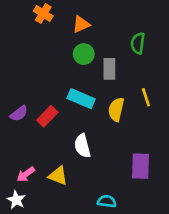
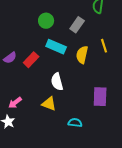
green circle: (84, 54) -> (46, 21), moved
gray rectangle: (109, 69) -> (77, 25), turned 35
yellow triangle: (58, 176) -> (49, 104), moved

